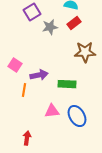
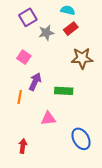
pink square: (15, 65) -> (24, 57), moved
purple arrow: (39, 75) -> (35, 82), turned -54
blue ellipse: (77, 116) -> (81, 139), moved

